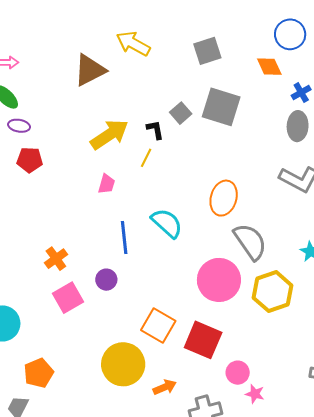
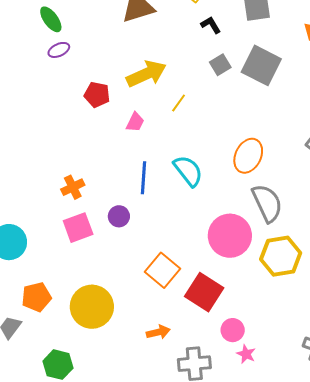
purple ellipse: (19, 126) -> (59, 50), turned -45
black L-shape: (155, 130) -> (211, 25), moved, turned -30
red pentagon: (30, 160) -> (97, 95), moved
yellow circle: (123, 364) -> (92, 307), moved

